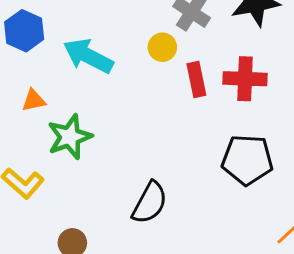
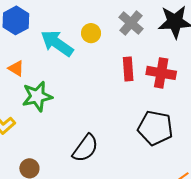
yellow circle: (162, 47) -> (91, 33), moved
orange triangle: (34, 100) -> (16, 68), turned 36

